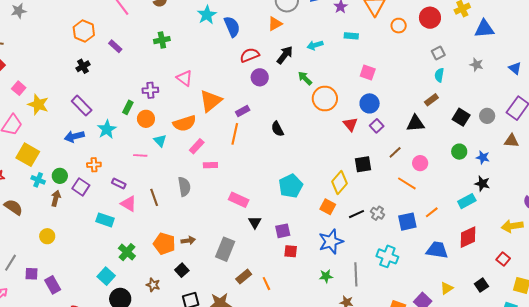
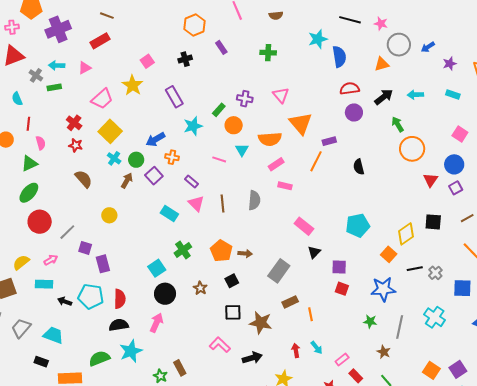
pink square: (19, 88) -> (147, 61), moved
orange triangle: (211, 101) -> (301, 123), turned -45
blue arrow: (74, 136) -> (155, 139), moved, turned -30

